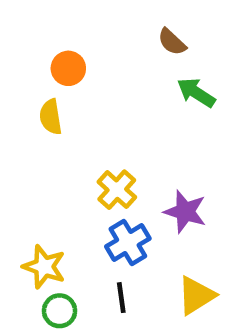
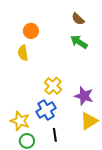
green arrow: (196, 93) -> (79, 42), moved
blue cross: (128, 242) -> (46, 110), moved
yellow triangle: (196, 295) -> (89, 121), moved

